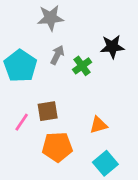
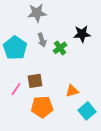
gray arrow: (57, 55) -> (42, 40), turned 136
cyan square: (105, 163) -> (87, 111), moved

